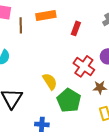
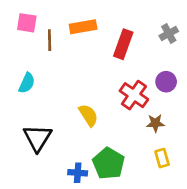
red rectangle: (76, 28) -> (123, 44), size x1.5
green pentagon: (69, 100) -> (108, 163), moved

